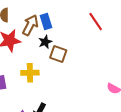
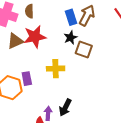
brown arrow: (30, 25) -> (87, 15), moved

